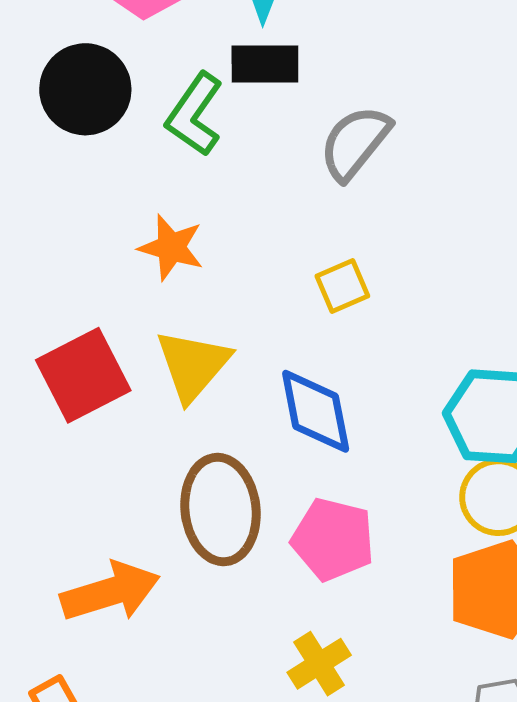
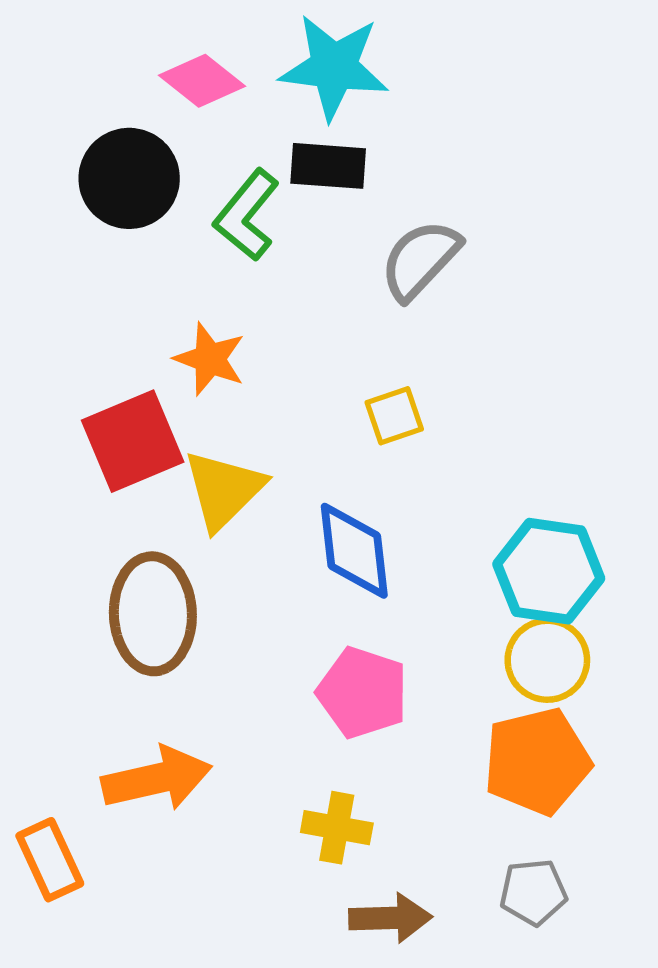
red square: (83, 375) -> (133, 441), moved
brown ellipse: (220, 510) -> (153, 614), moved
orange arrow: (110, 592) -> (157, 779), moved
yellow cross: (319, 664) -> (337, 828), turned 38

